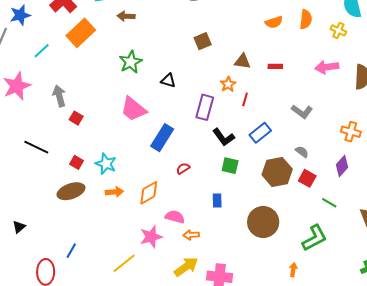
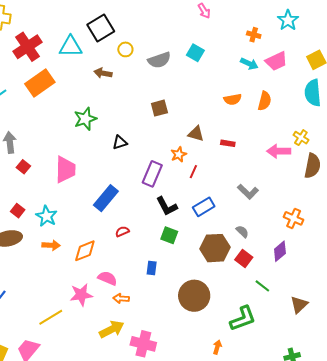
brown arrow: (126, 16) -> (103, 73), moved
yellow cross: (338, 30) -> (301, 138), moved
black triangle: (168, 81) -> (120, 142), turned -42
pink trapezoid: (133, 109) -> (65, 169), moved, turned -136

